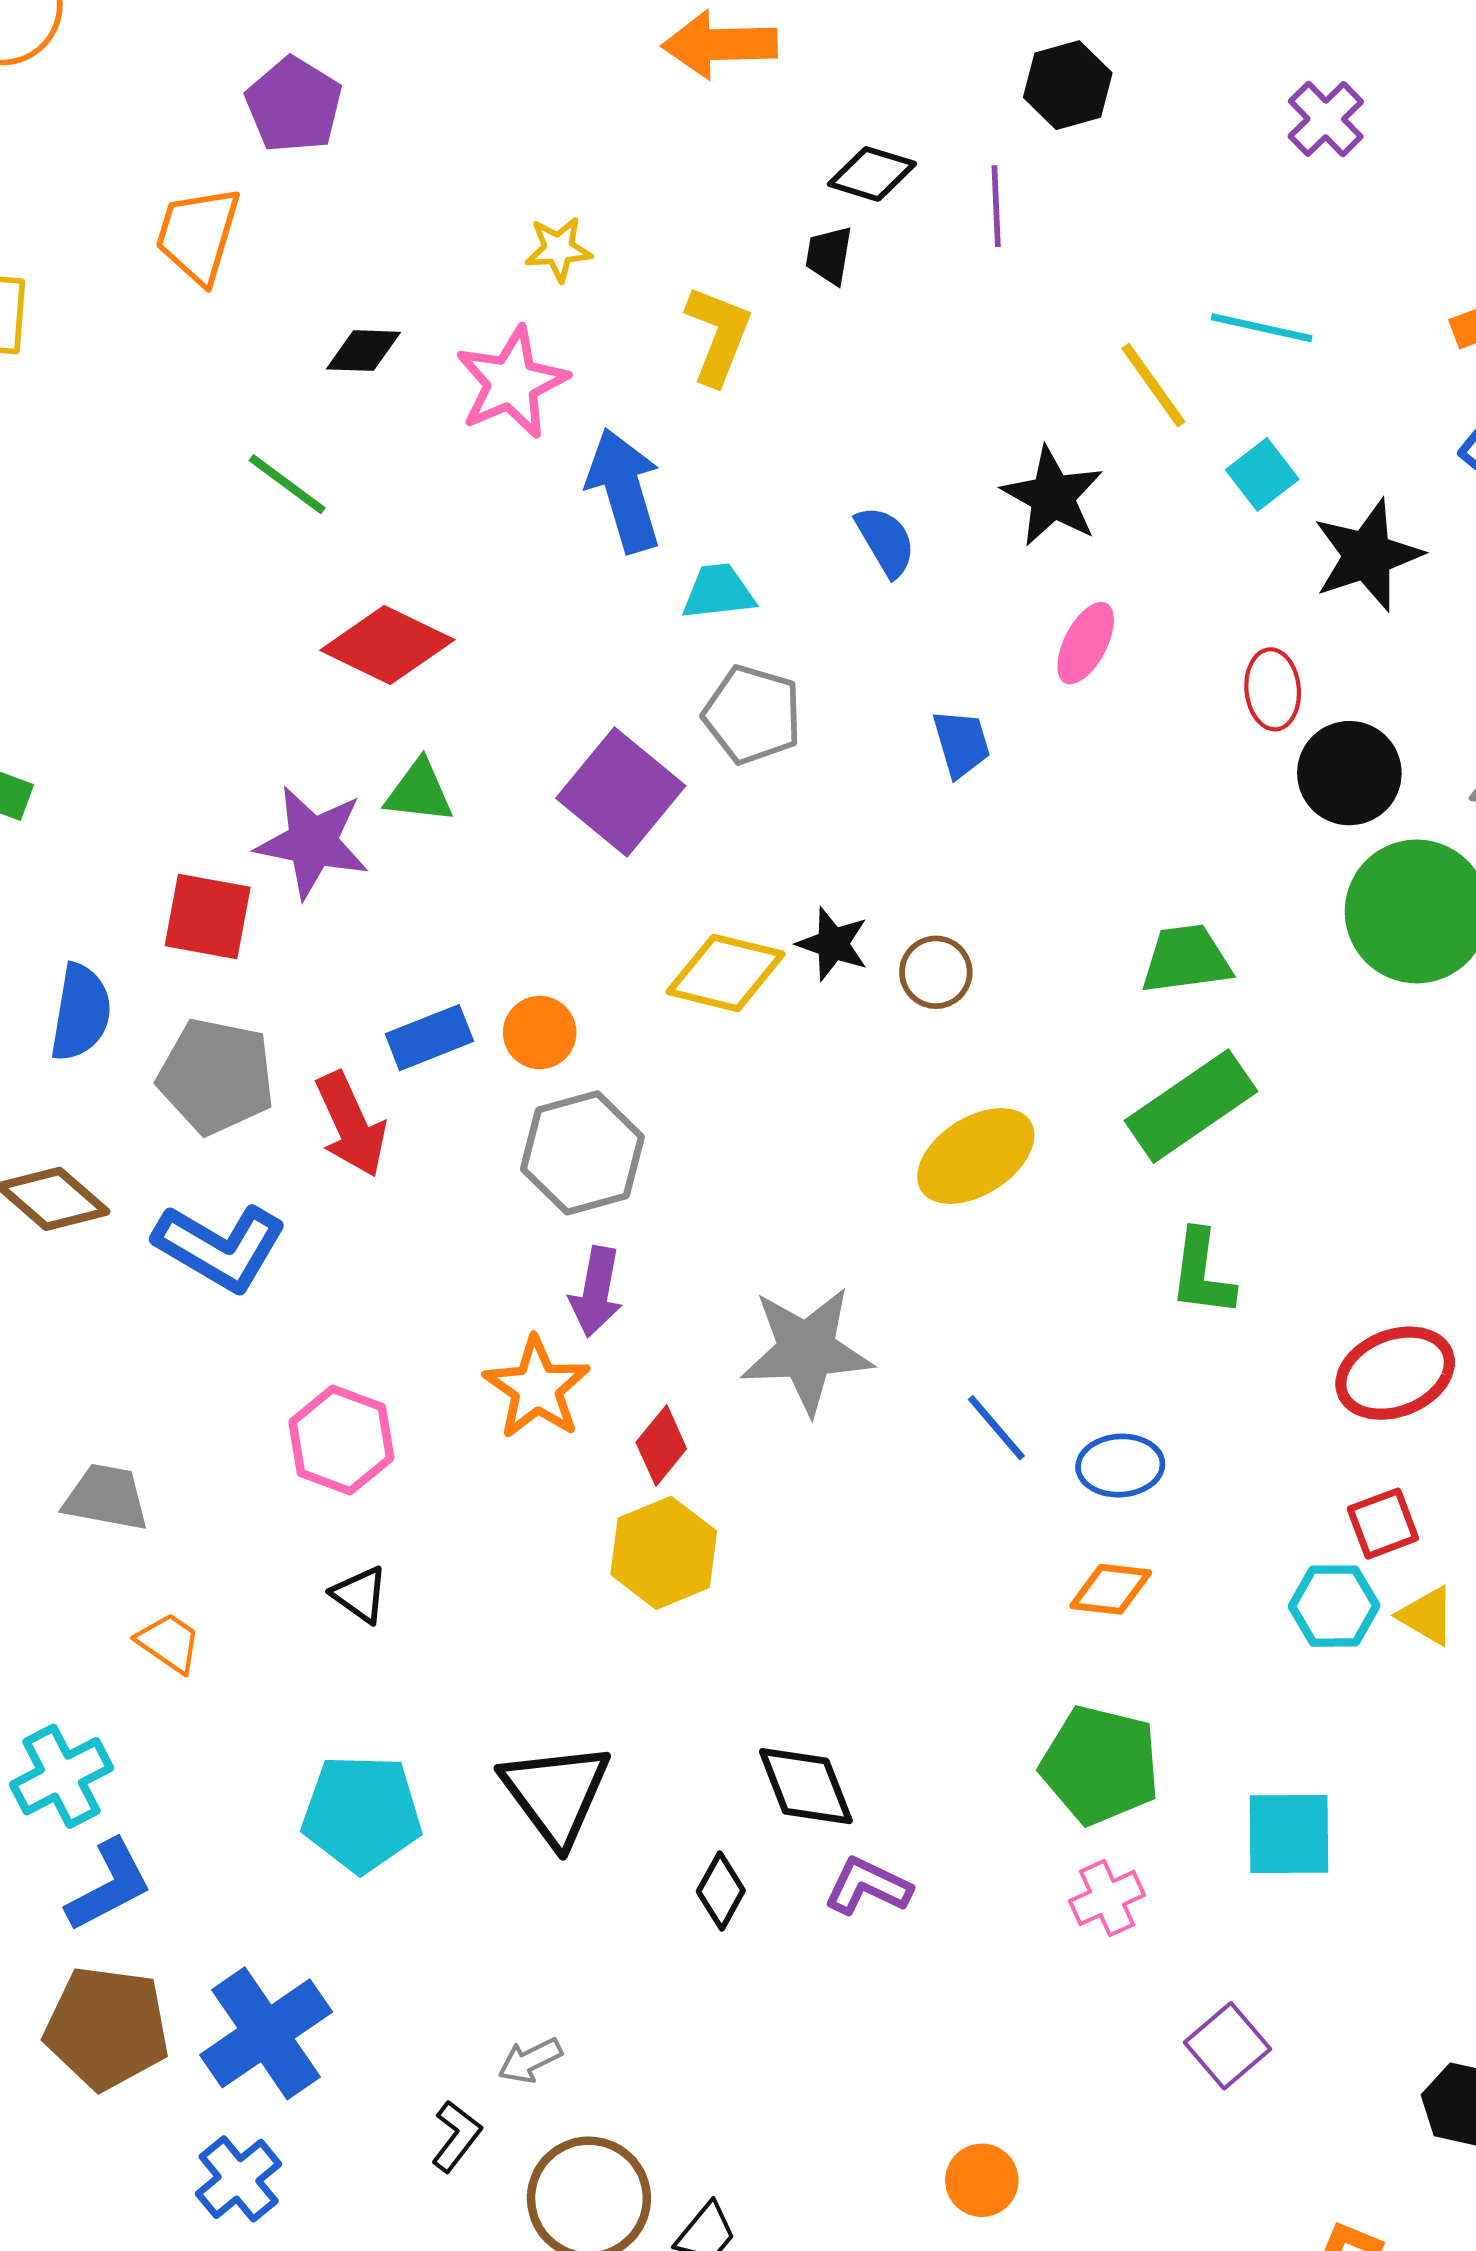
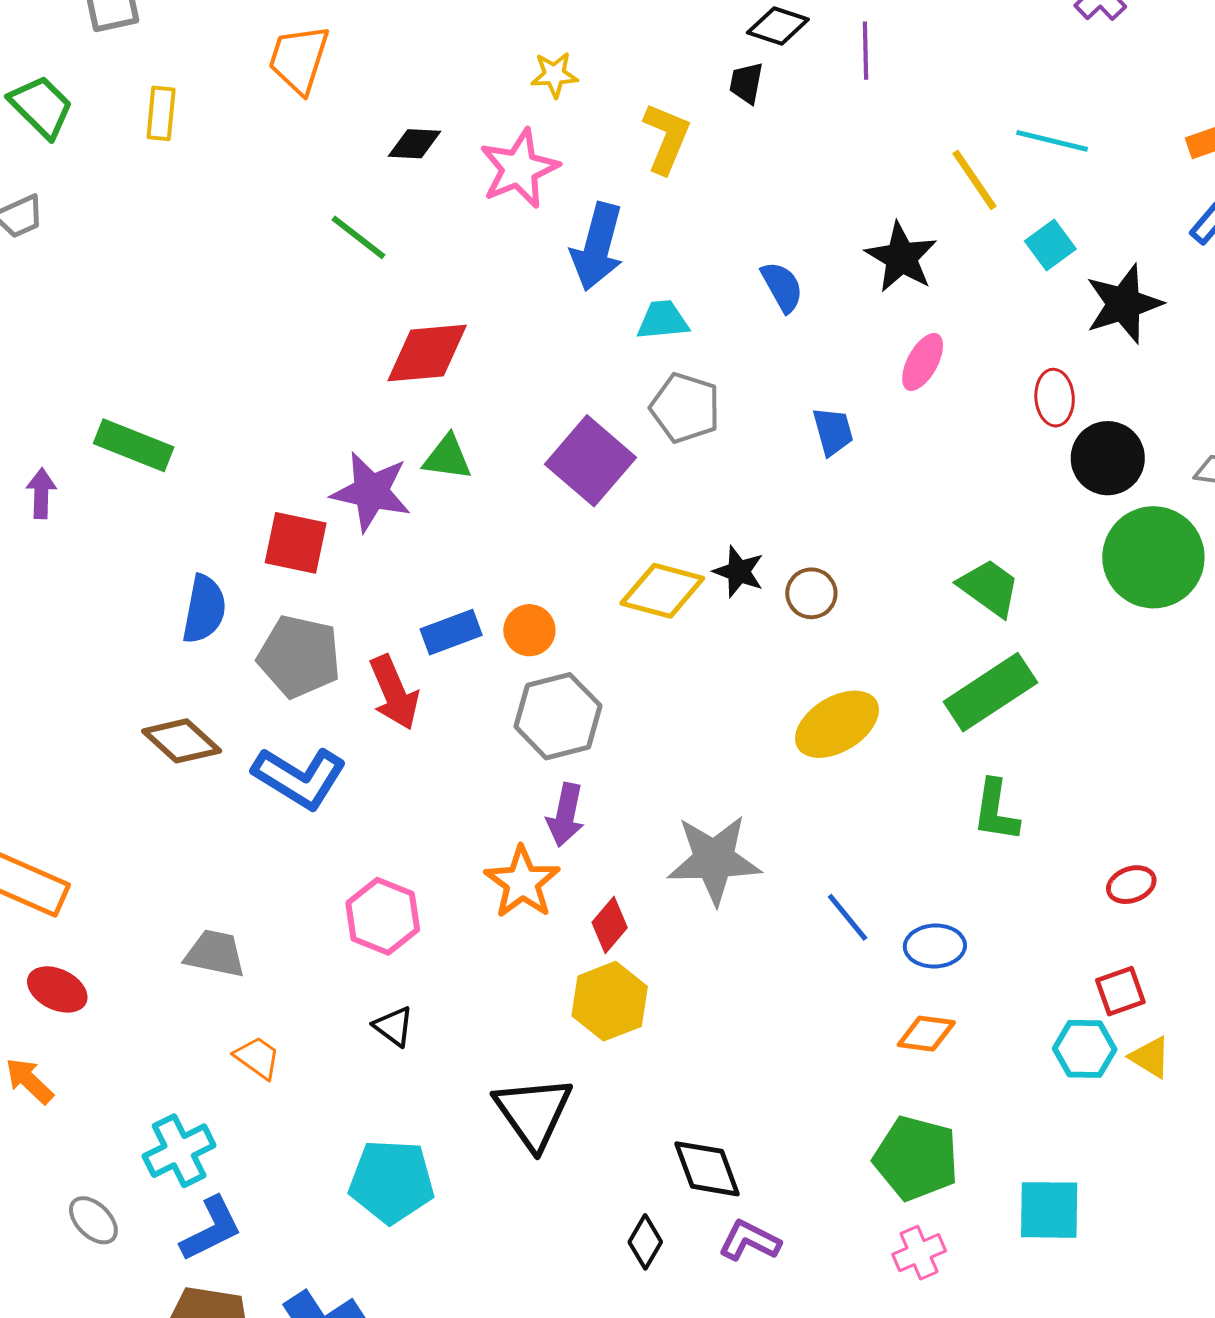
blue arrow: (624, 490) -> (597, 247), turned -150
red diamond: (387, 645) -> (427, 353), turned -32
green trapezoid: (1186, 959) -> (989, 588), turned 42
red ellipse: (1395, 1373) -> (1131, 885), size x0.6
black triangle: (556, 1794) -> (533, 1112), moved

